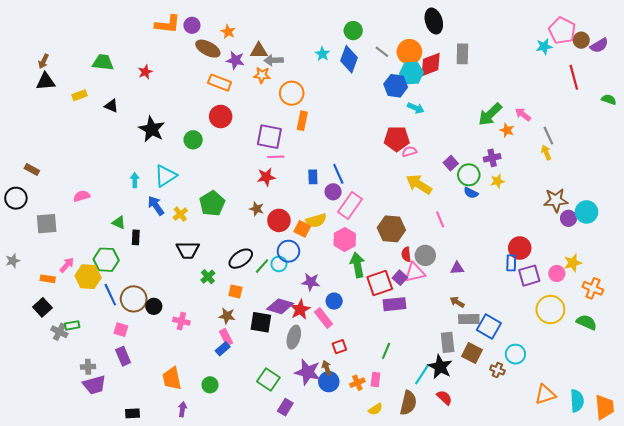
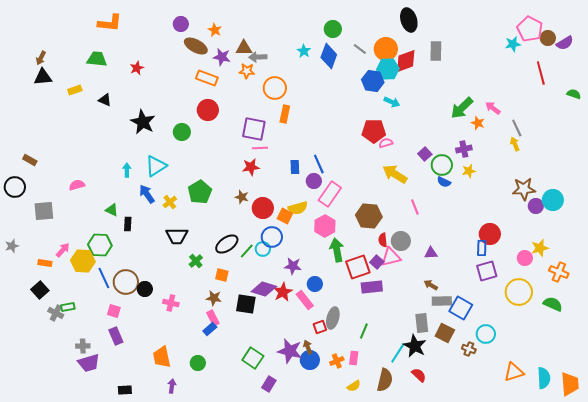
orange L-shape: (168, 24) -> (110, 23), moved
purple square: (529, 276) -> (487, 271), moved
gray ellipse: (294, 337) -> (333, 318), moved

